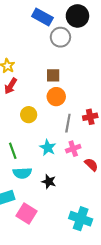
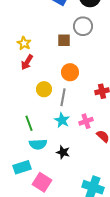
gray circle: (60, 37) -> (83, 26), moved
brown square: (53, 75) -> (64, 40), moved
gray line: (68, 123) -> (63, 97), moved

